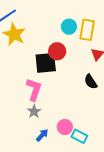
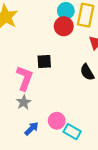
red circle: (57, 51) -> (64, 26), moved
black square: (46, 63) -> (44, 62), moved, size x0.6

